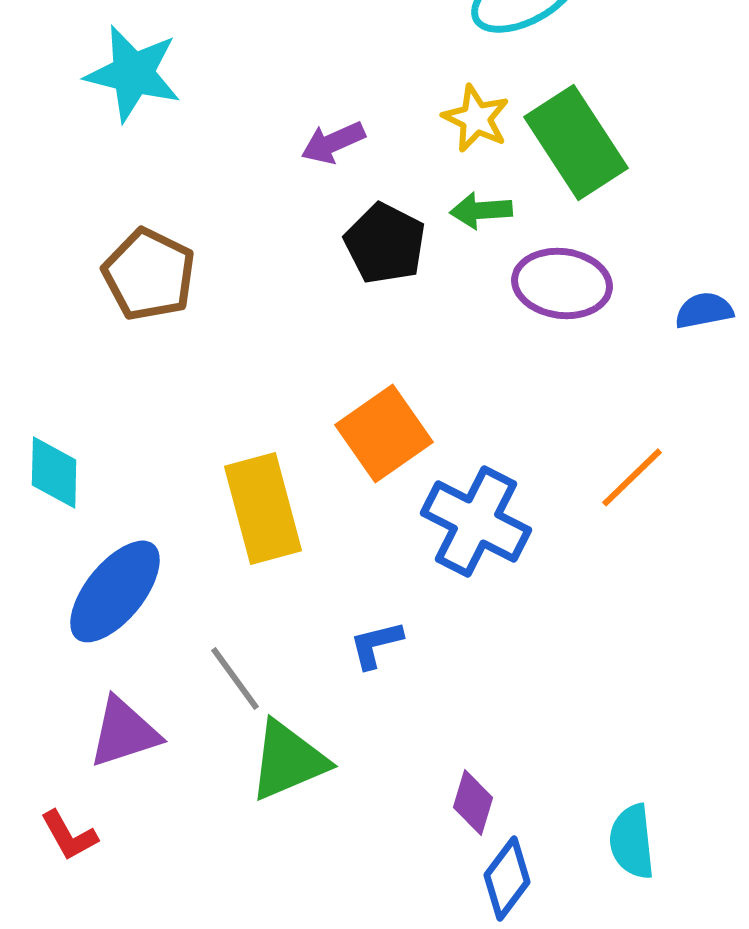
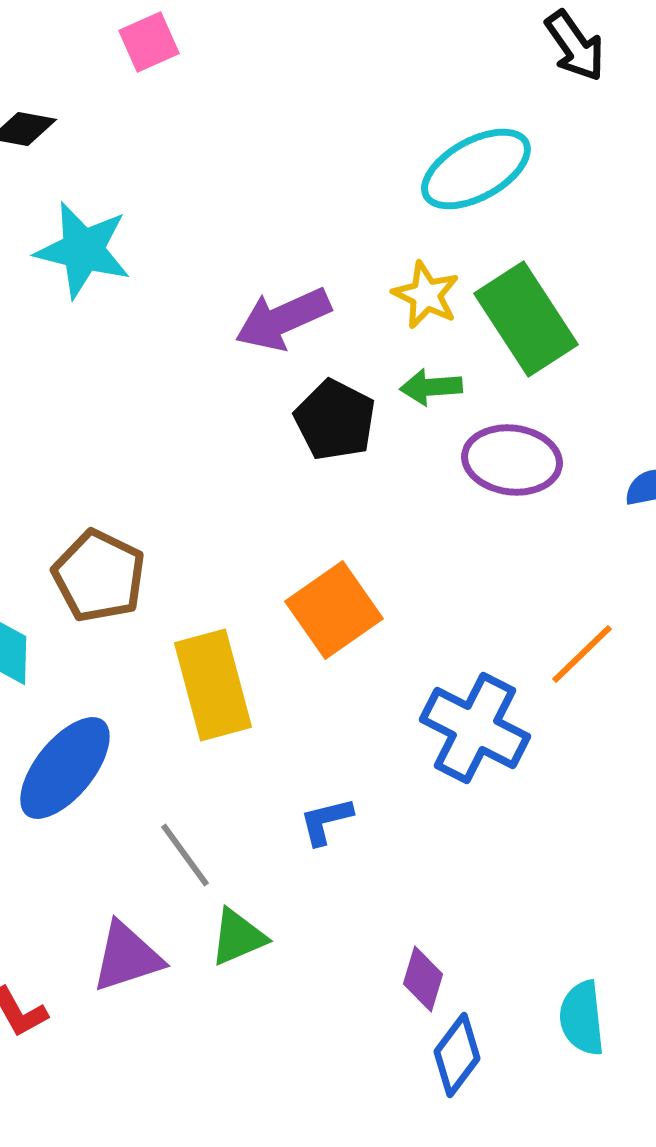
purple arrow: (333, 142) -> (283, 319), size x1.5
brown pentagon: (149, 274) -> (99, 576), moved
blue cross: (476, 521) -> (475, 728), moved
purple triangle: (124, 732) -> (127, 957), moved
green triangle: (288, 760) -> (238, 937), size x0.7

